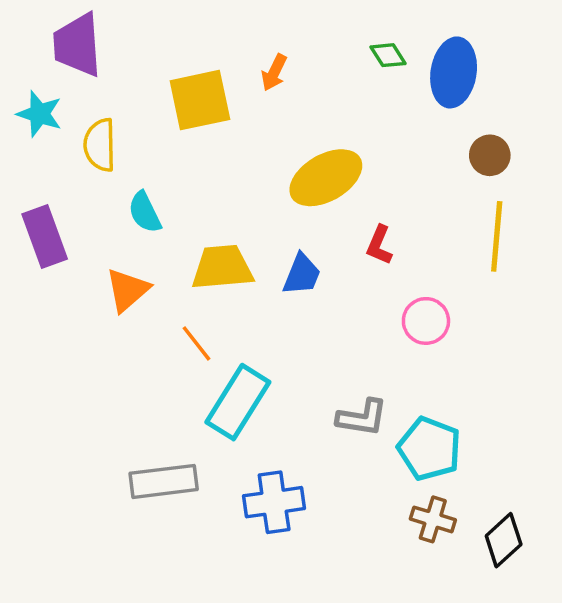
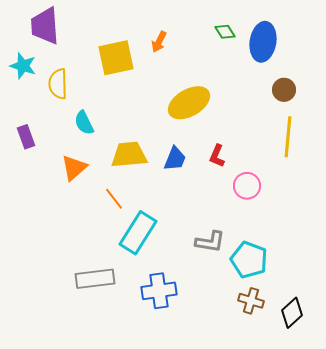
purple rectangle: (45, 236) -> (26, 137), size x0.7
red L-shape: (379, 245) -> (217, 156), moved

